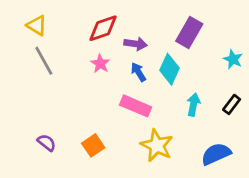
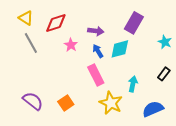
red diamond: (103, 28) -> (56, 23), moved
cyan diamond: (169, 69) -> (120, 49), turned 50
cyan arrow: (193, 104) -> (133, 84), moved
pink rectangle: (136, 106) -> (96, 75), turned 40
purple semicircle: (47, 143) -> (33, 101), size x1.5

